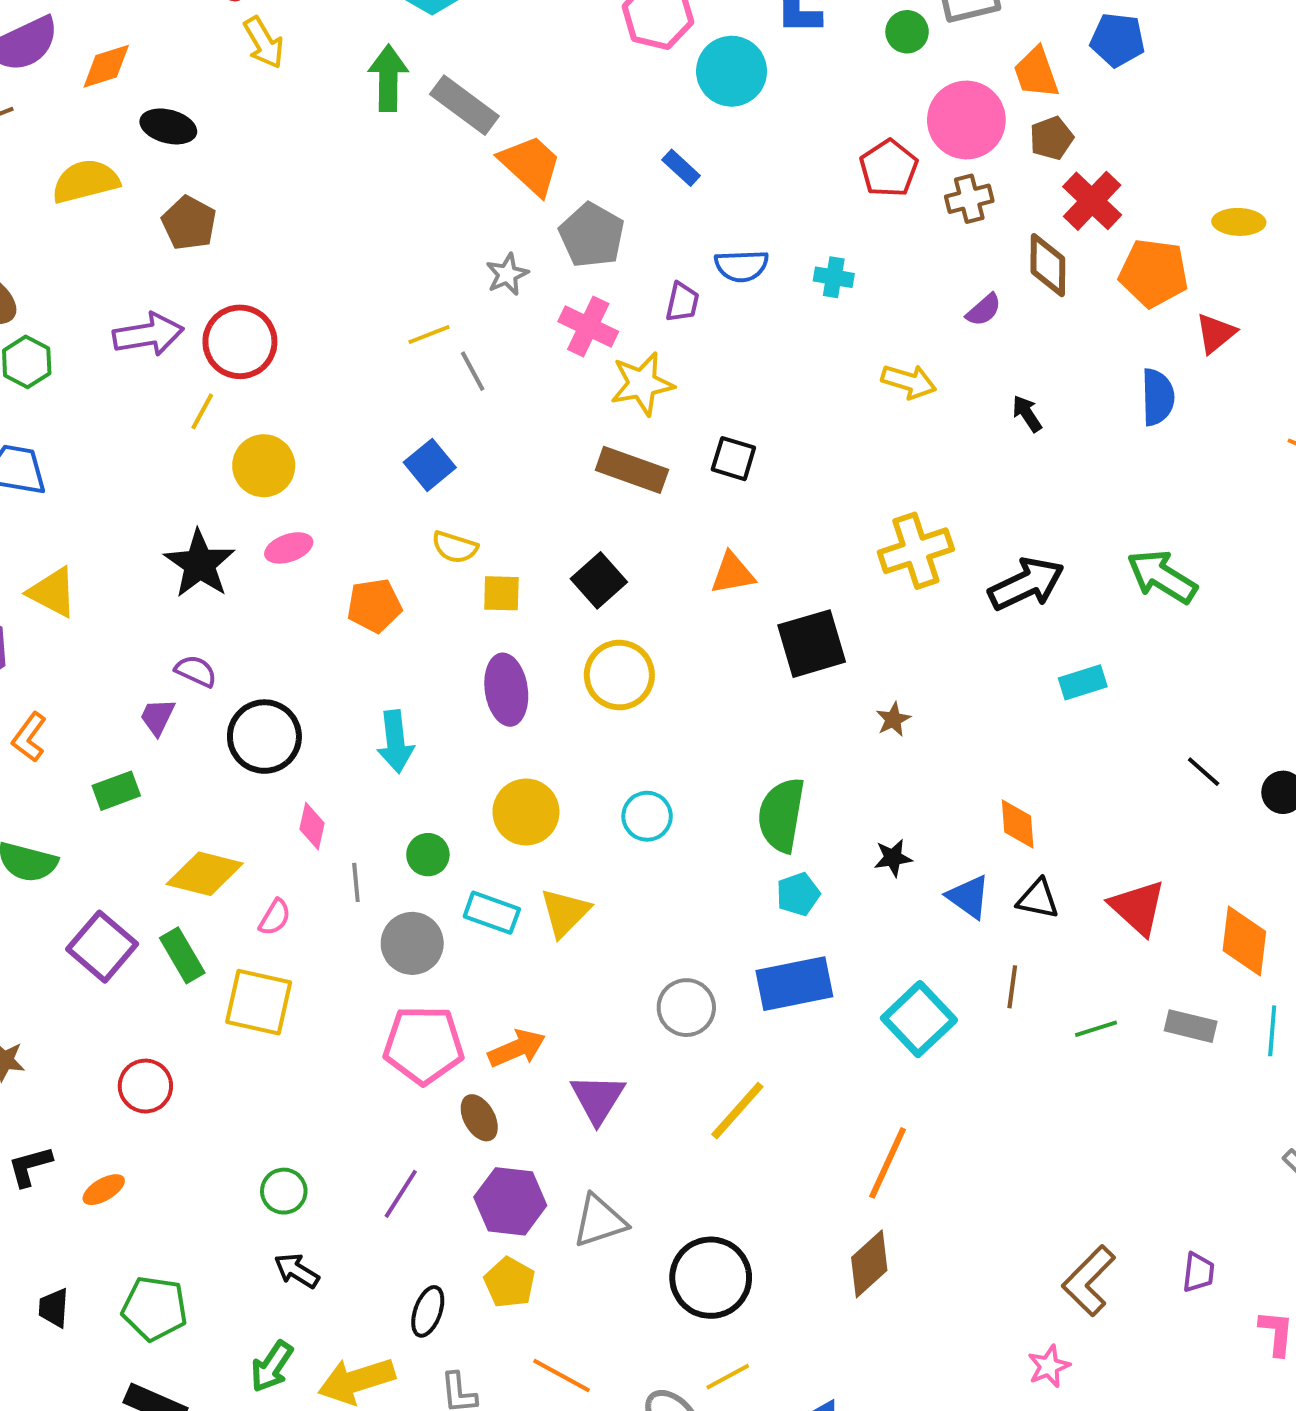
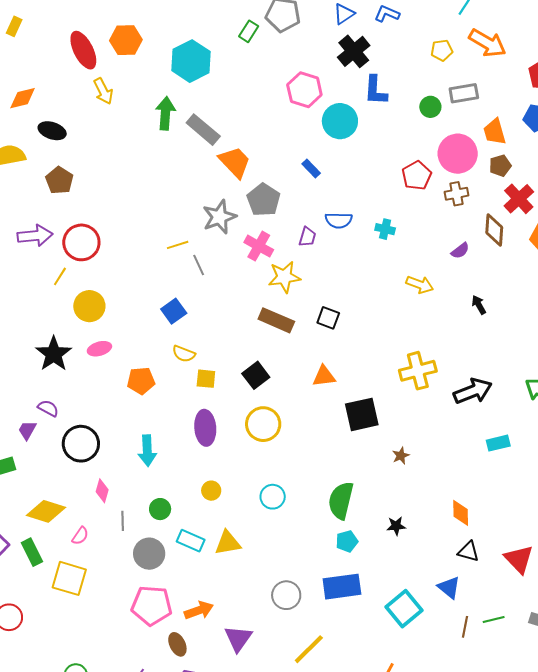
gray star: (507, 274) -> (219, 217), size x1.6
yellow circle: (526, 812) -> (211, 491), size x0.6
blue triangle: (968, 897) -> (449, 587), moved
yellow triangle: (565, 912) -> (228, 543), turned 32
brown line: (1012, 987) -> (465, 627), moved

